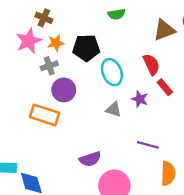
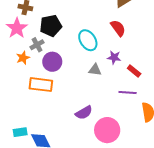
orange star: (56, 43) -> (23, 58), moved
black pentagon: (86, 48) -> (51, 26), moved
red rectangle: (165, 87) -> (134, 71), moved

